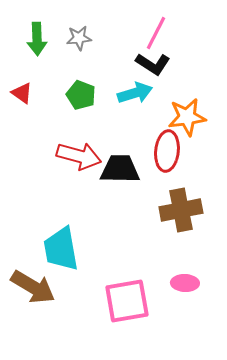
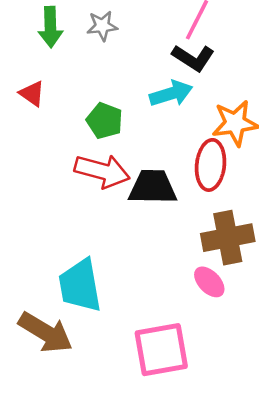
green pentagon: (81, 95) -> (105, 121), moved
pink ellipse: (185, 283) -> (209, 282), moved, turned 44

